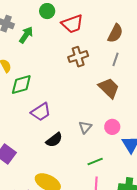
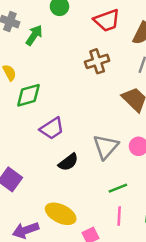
red trapezoid: (72, 24) -> (107, 20), moved
gray triangle: (85, 127) -> (106, 147), size x1.6

